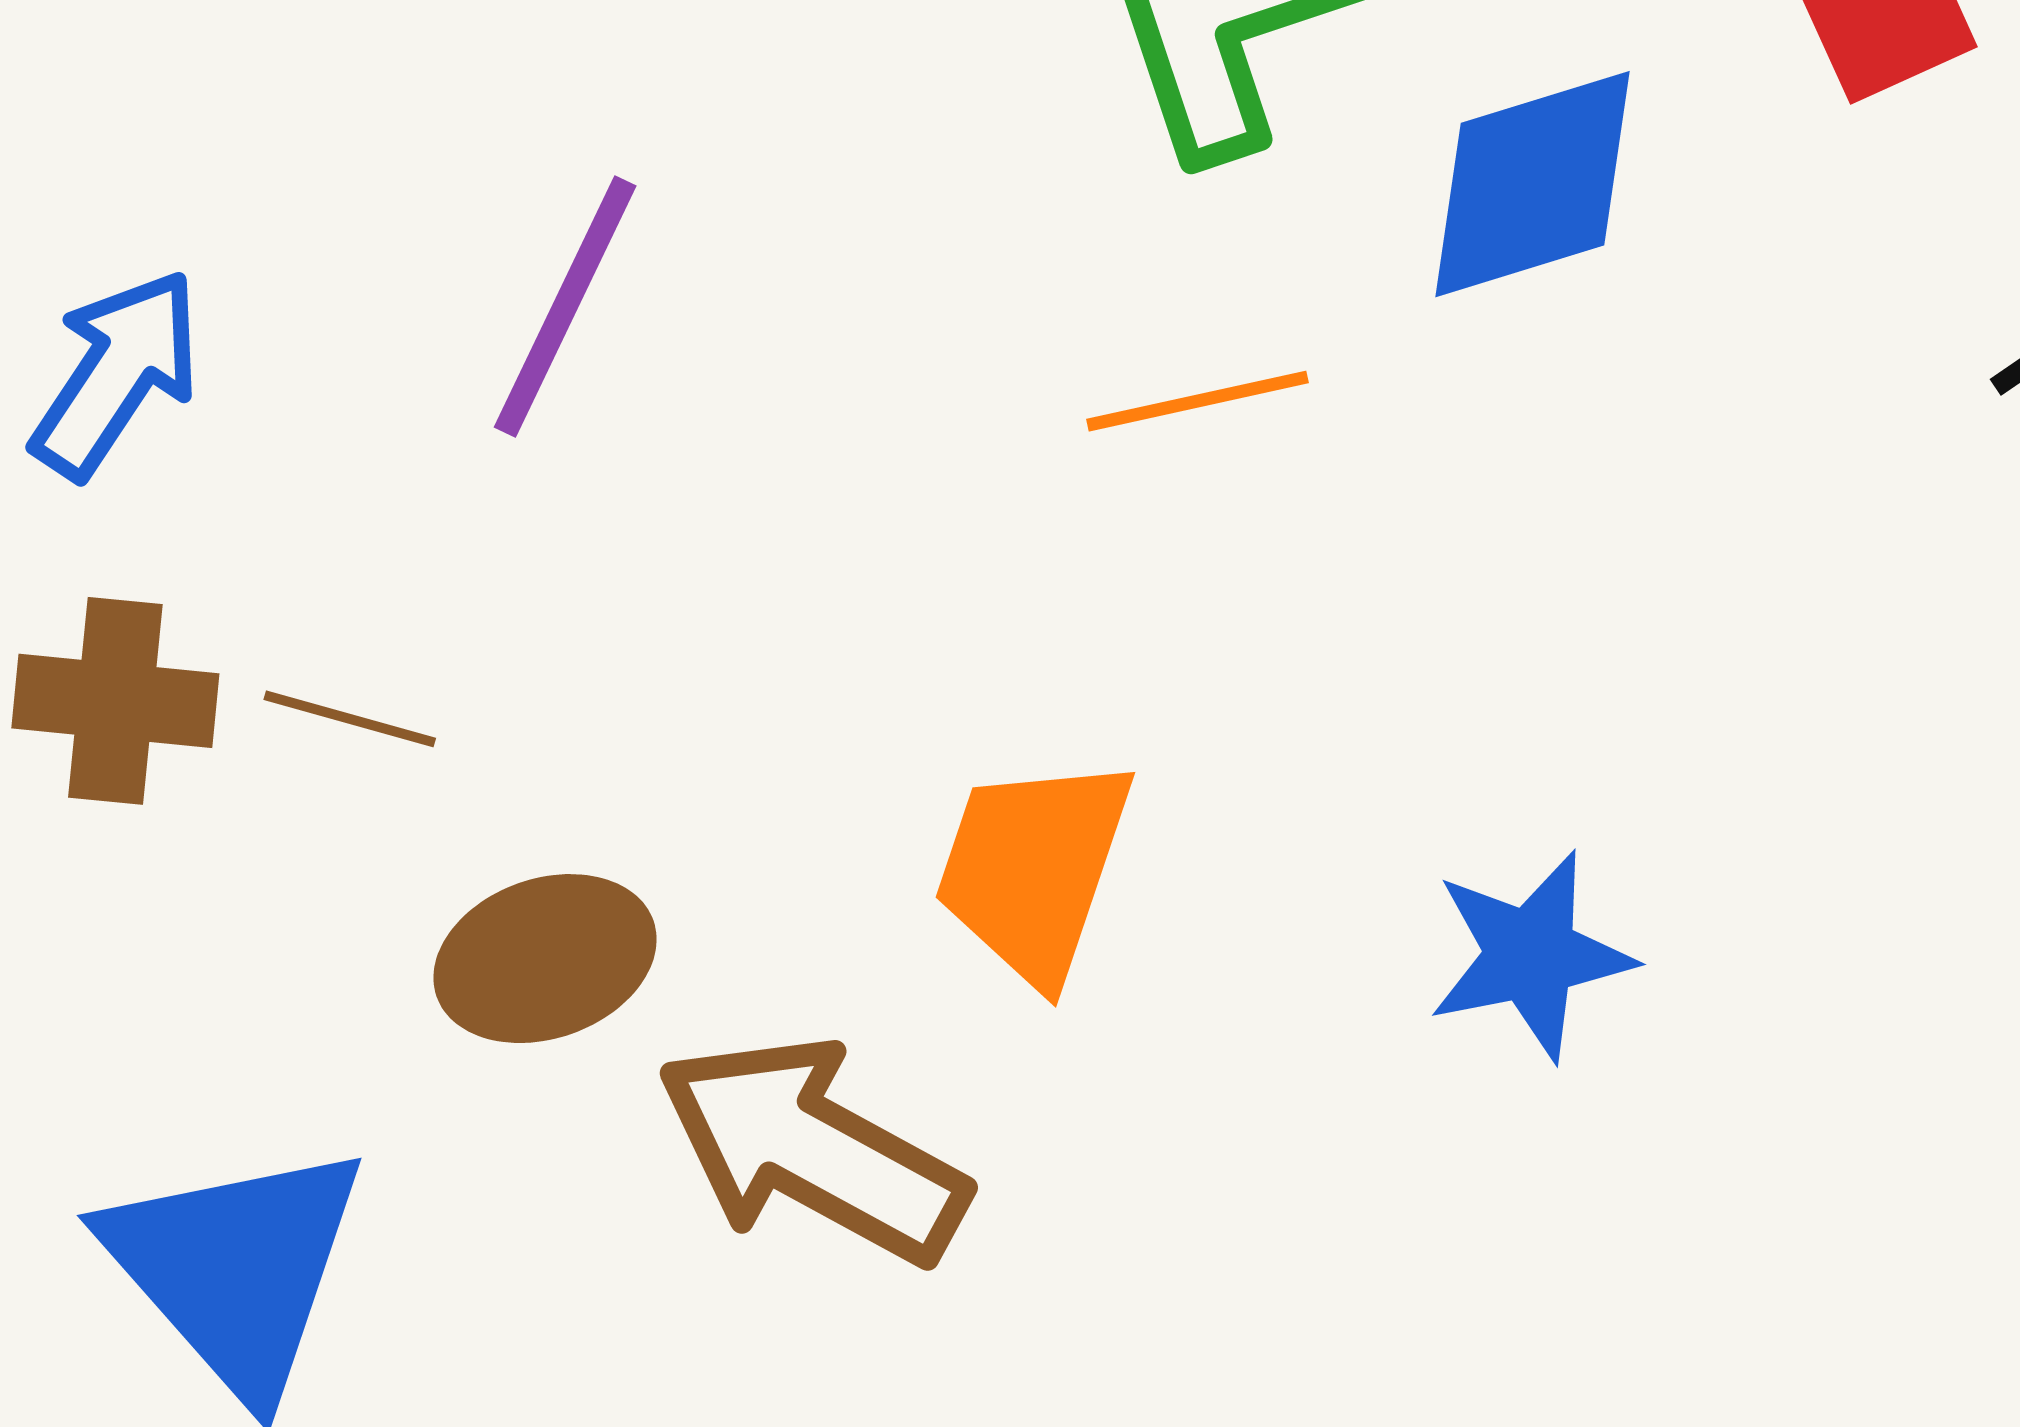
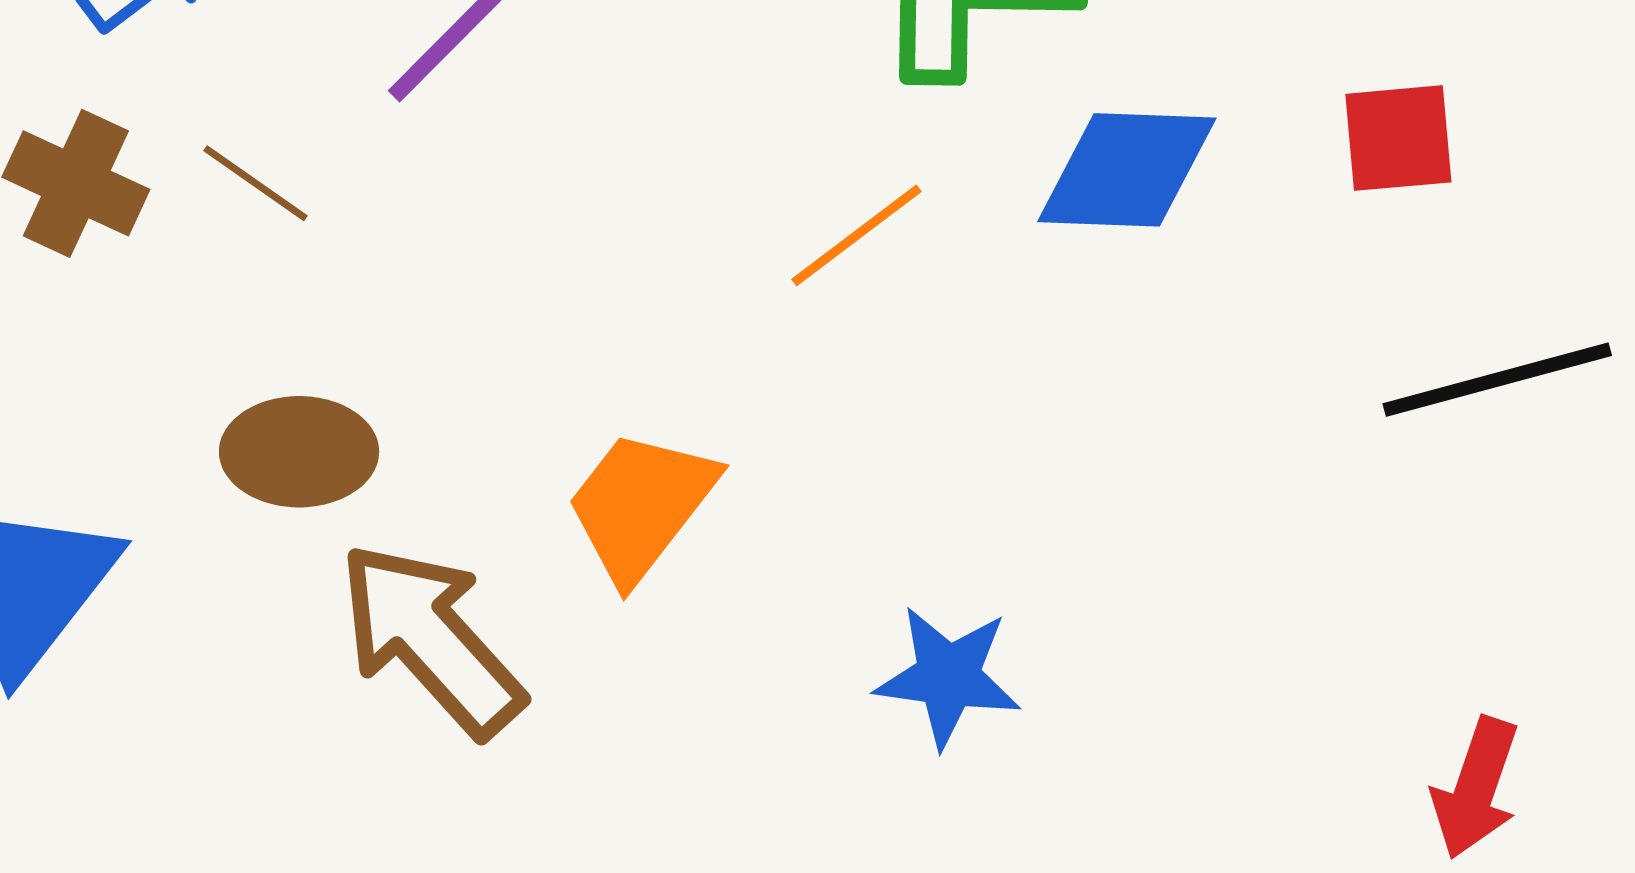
orange line: (1198, 401) -> (857, 235), turned -44
brown line: (350, 719) -> (256, 183), moved

